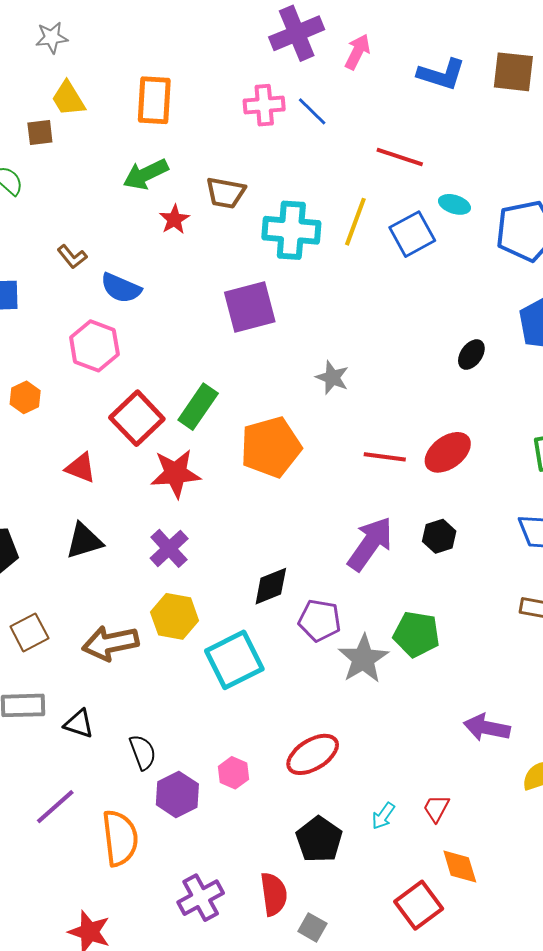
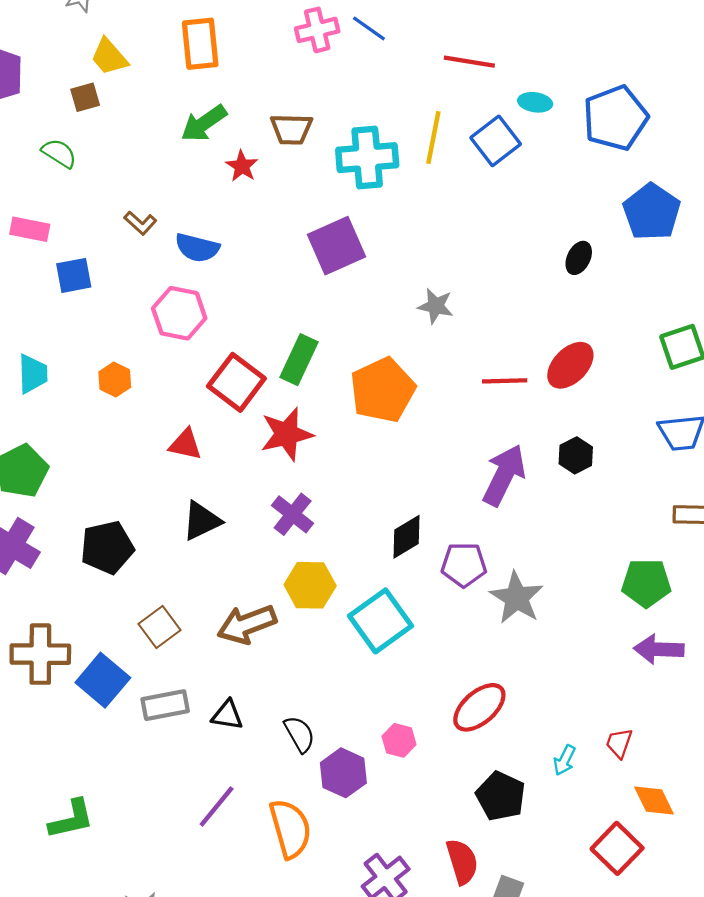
green pentagon: (416, 634) -> (646, 583), moved

